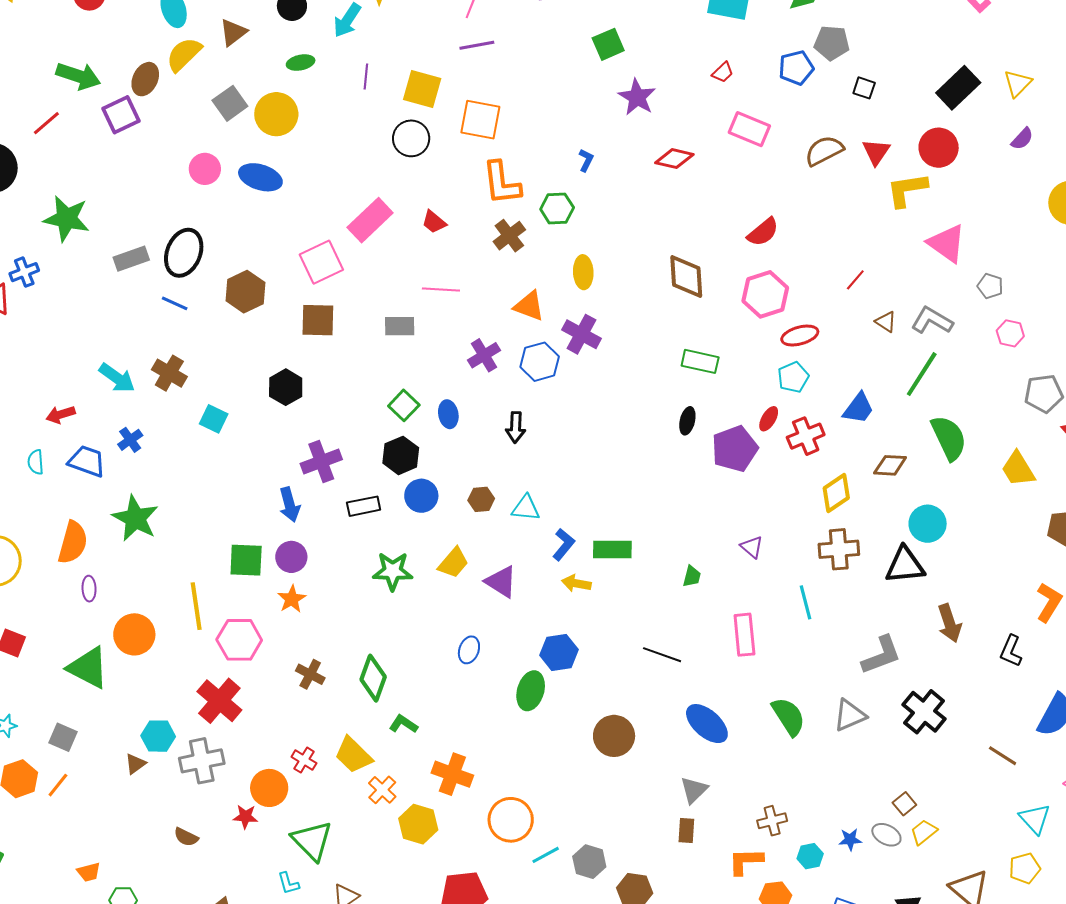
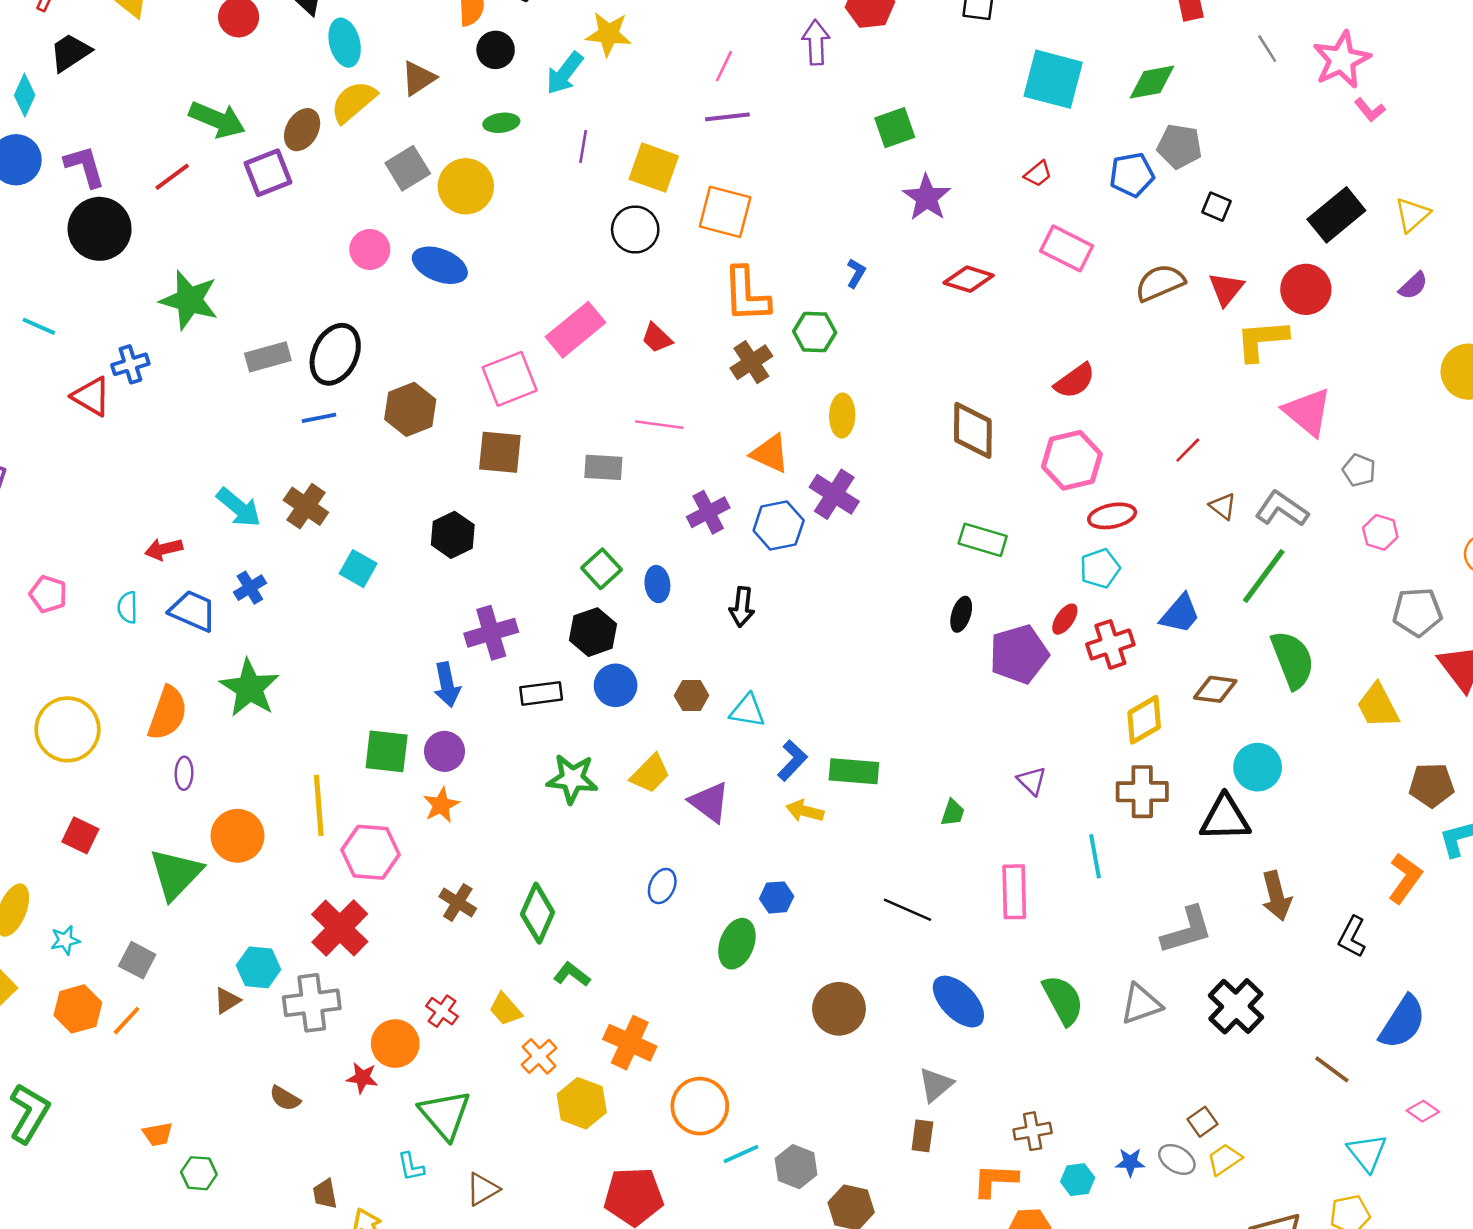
blue line: (175, 303) -> (319, 418), turned -40
blue hexagon: (559, 652) -> (777, 897), size x0.7
green triangle: (88, 668) -> (176, 874), turned 42
yellow trapezoid: (353, 755) -> (505, 1009), size x0.7

